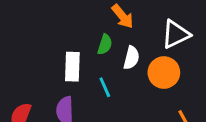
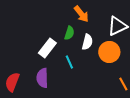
white rectangle: (72, 67) -> (47, 48), turned 36

